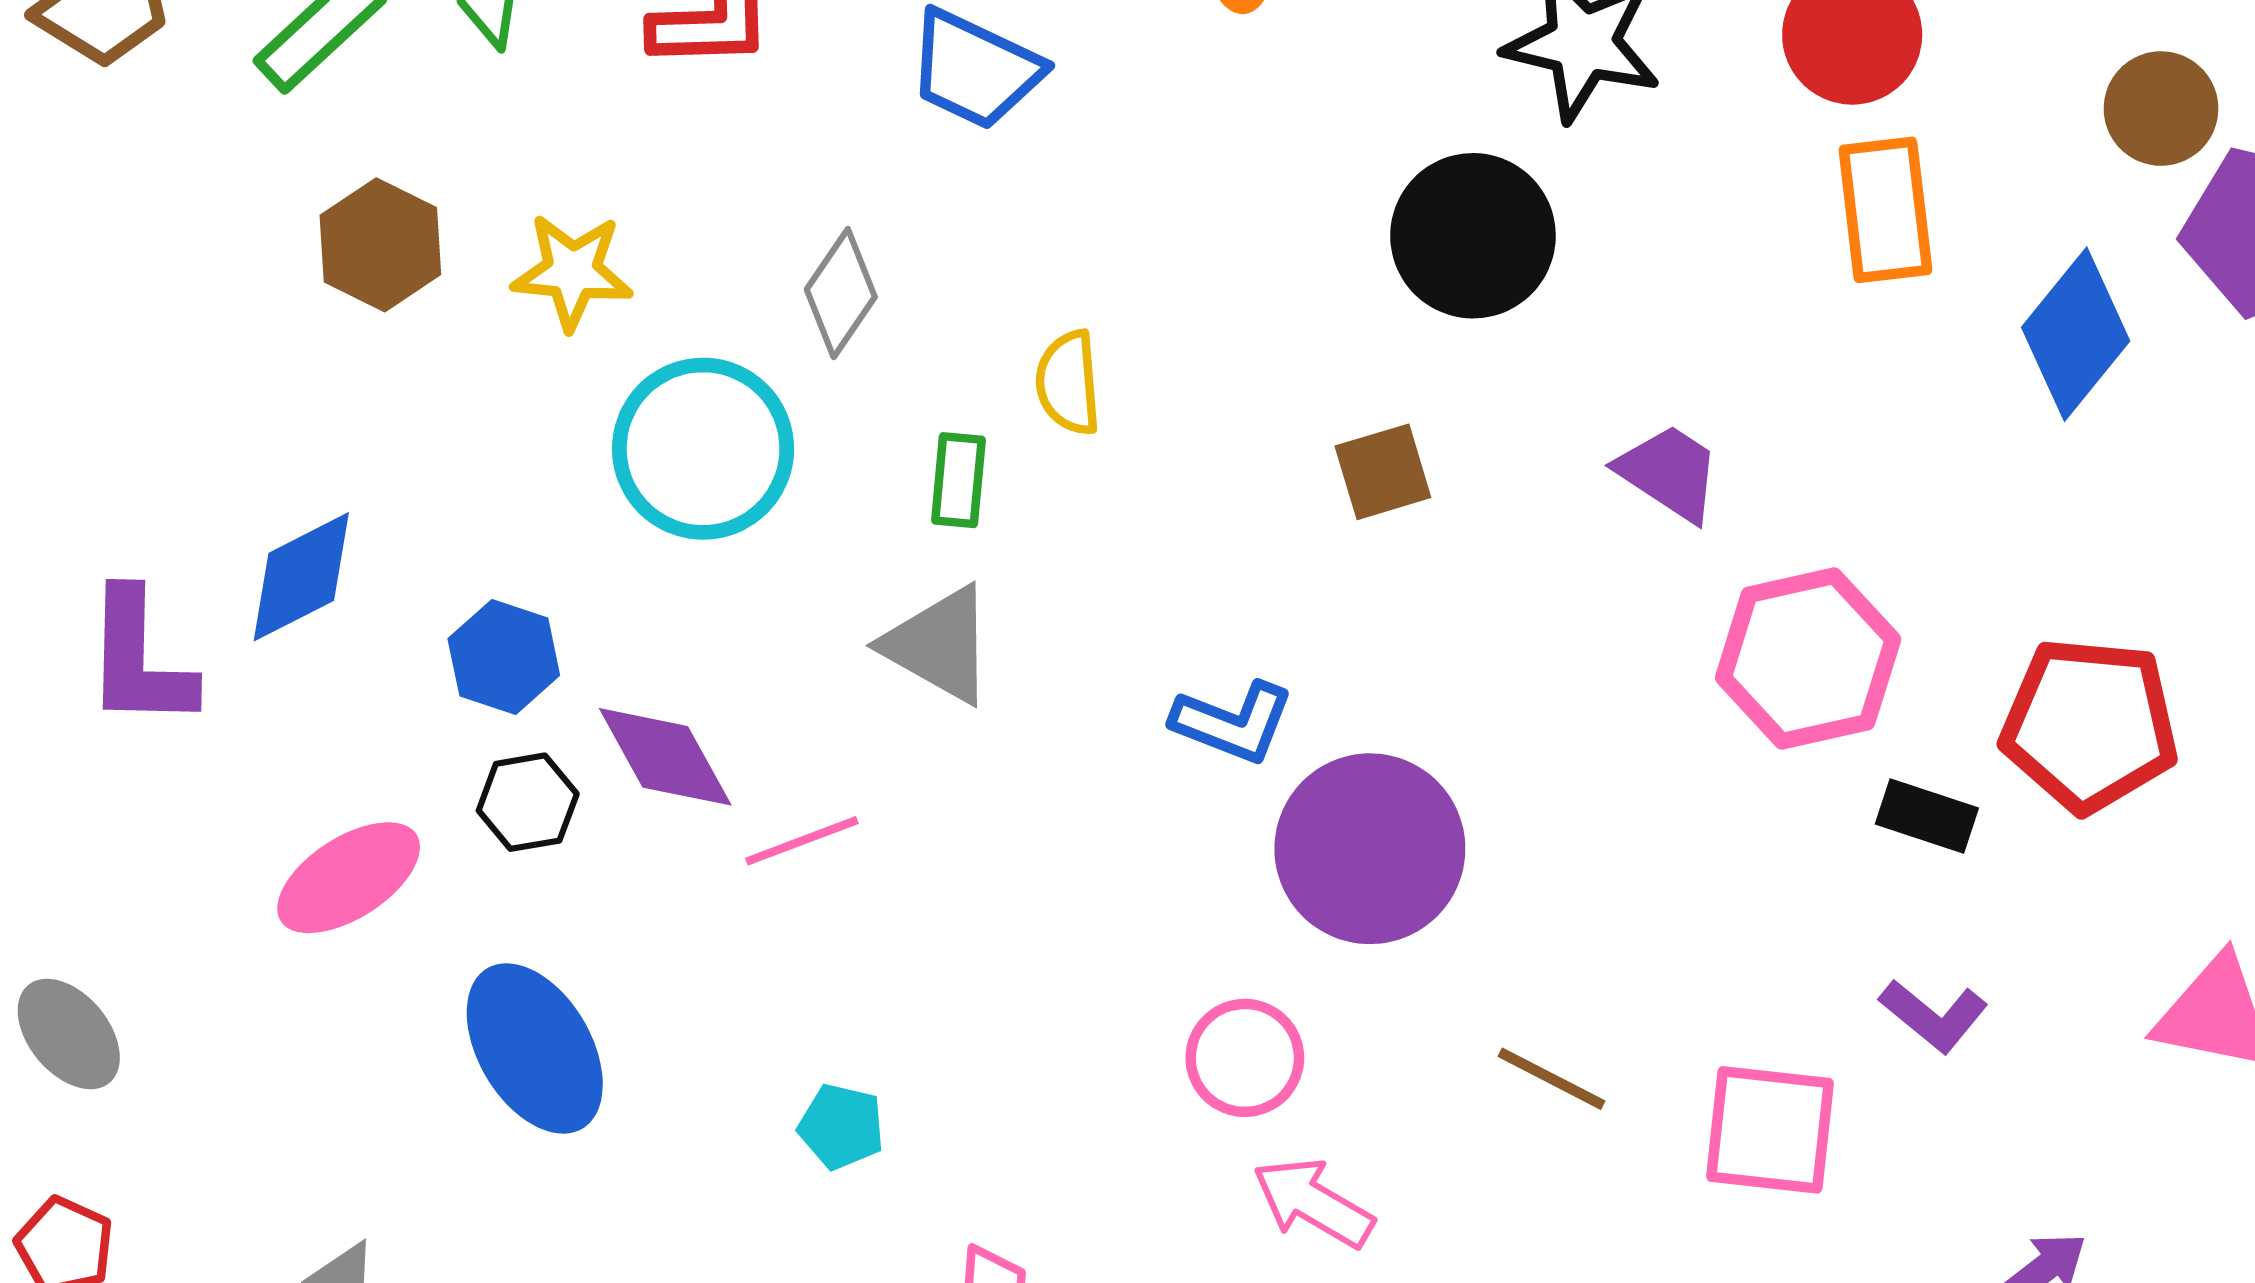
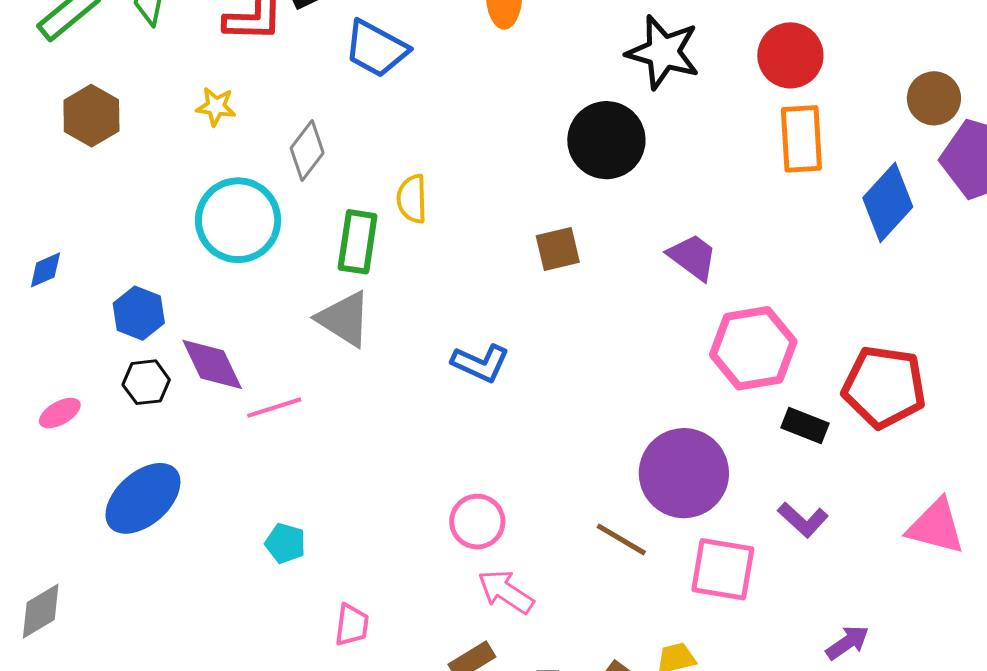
yellow star: (572, 272) -> (216, 107), moved, size x0.7
green rectangle: (958, 480) -> (358, 242), size x1.4
blue diamond: (301, 577) -> (45, 270), size x0.6
purple circle: (1370, 849) -> (684, 473), moved
pink ellipse: (349, 878) -> (60, 413), size x0.6
blue ellipse: (535, 1048) -> (143, 498), turned 76

